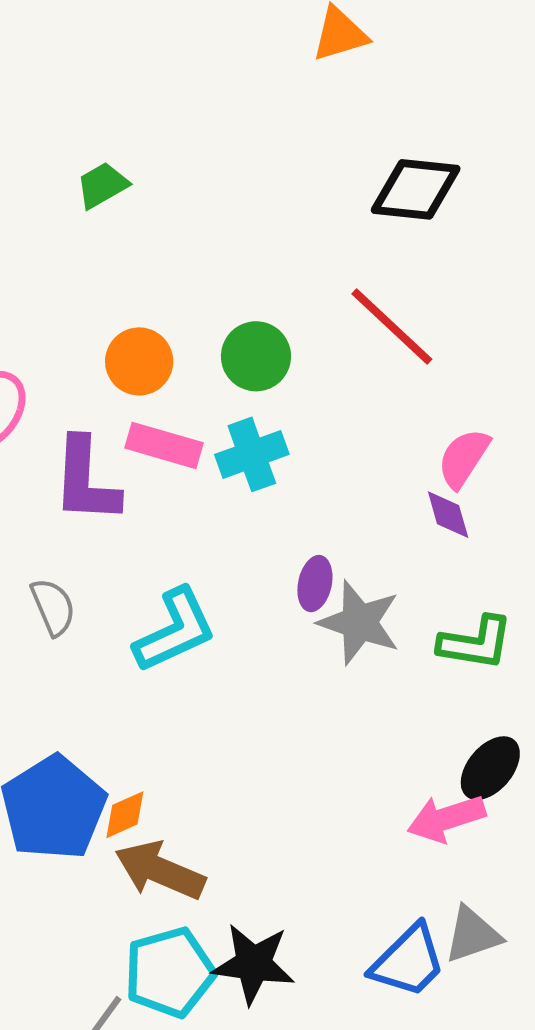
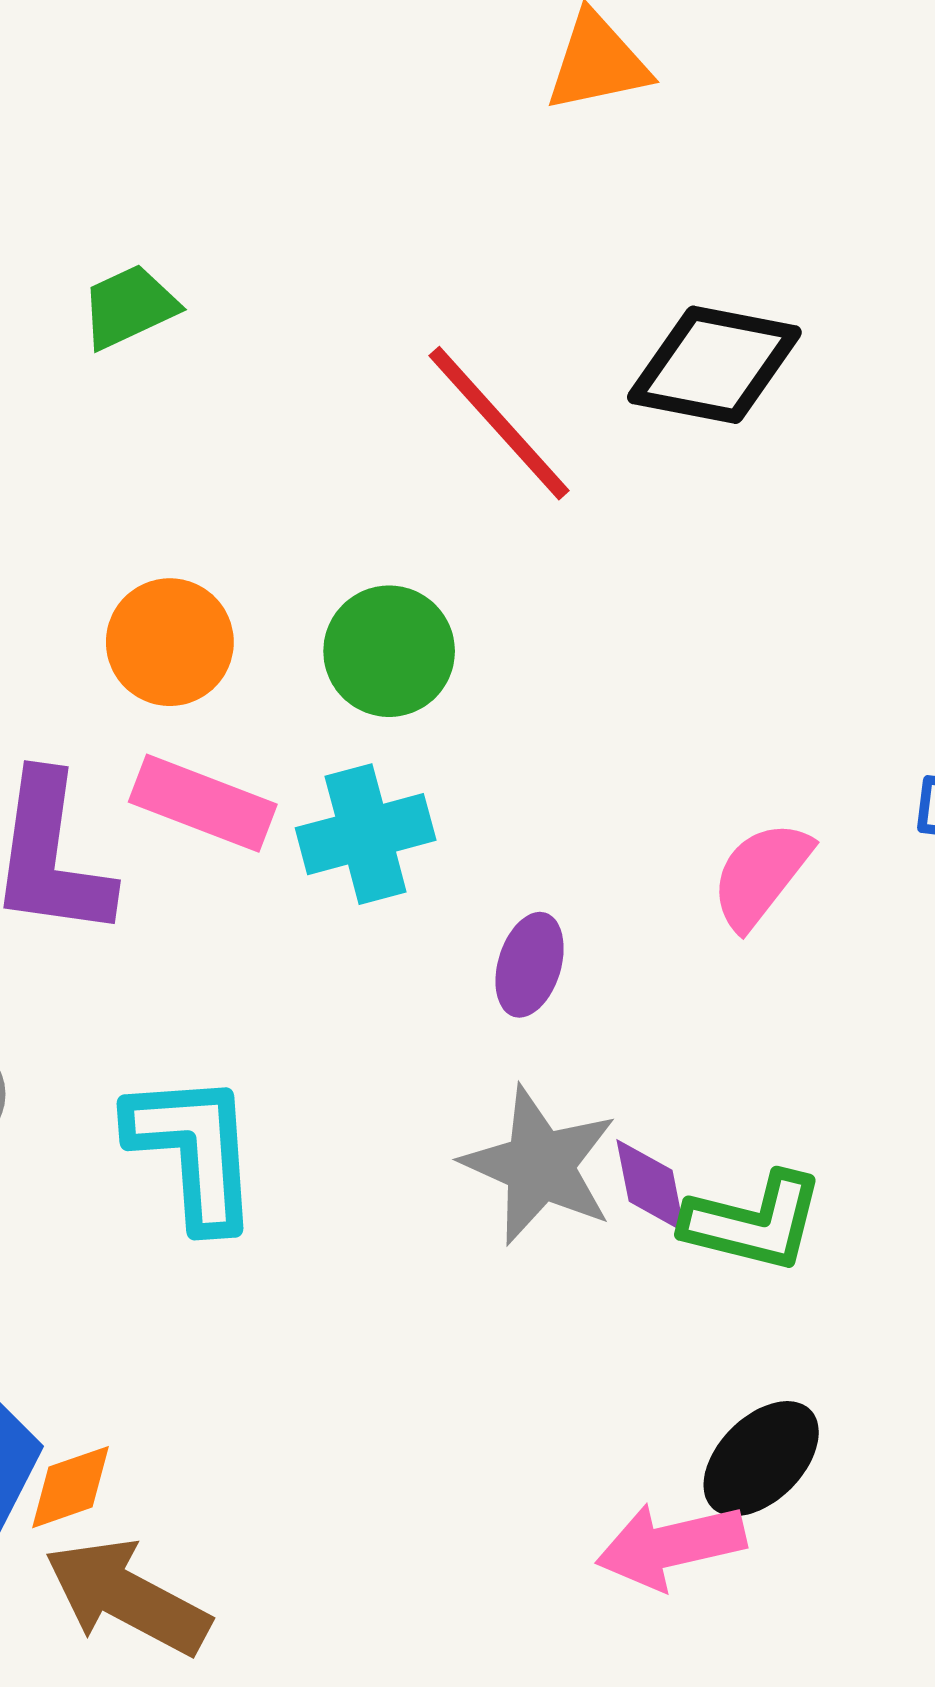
red line: (392, 326) -> (499, 423), moved
purple diamond: (448, 515) -> (651, 1186), moved
purple ellipse: (315, 584) -> (530, 965), moved
cyan L-shape: (175, 630) -> (194, 1150), turned -74

